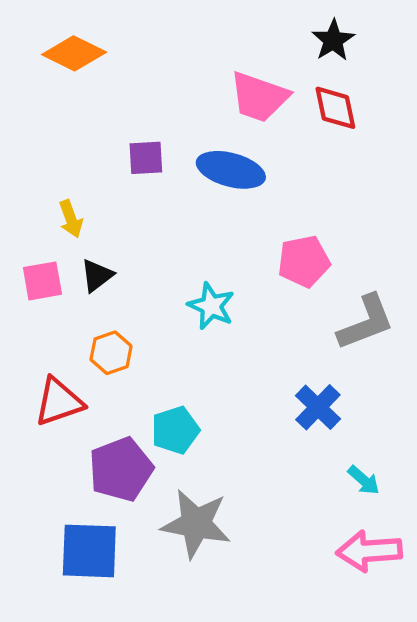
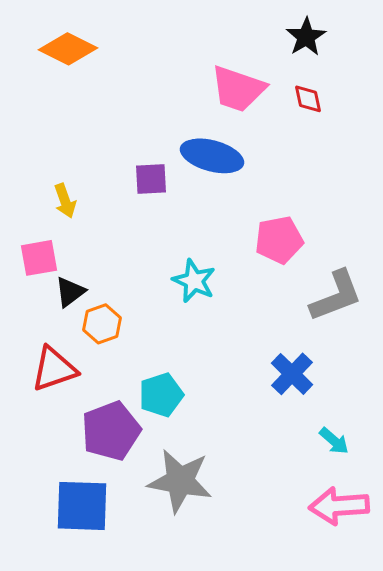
red diamond: (335, 108) -> (308, 99), size x0.7
purple square: (146, 158) -> (151, 179), moved
black triangle: (97, 275) -> (70, 292), moved

